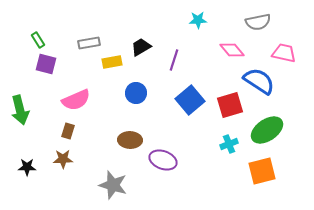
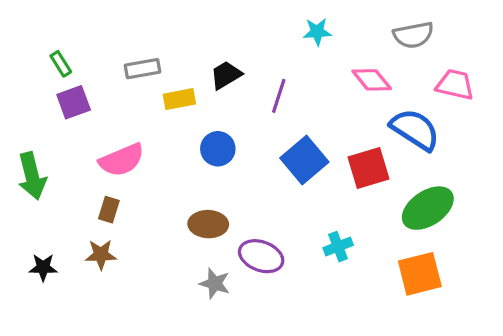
purple square: (46, 64) -> (74, 102), turned -35
cyan cross: (229, 144) -> (338, 247), moved
gray star: (113, 185) -> (215, 283), moved, size x0.7

